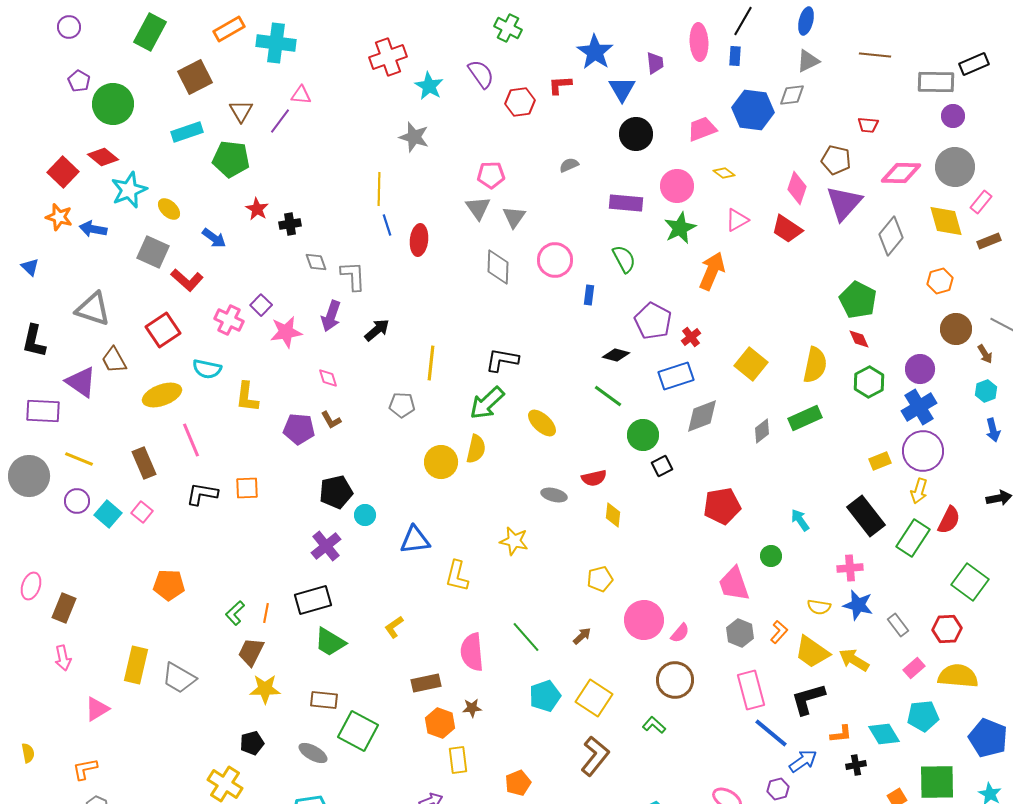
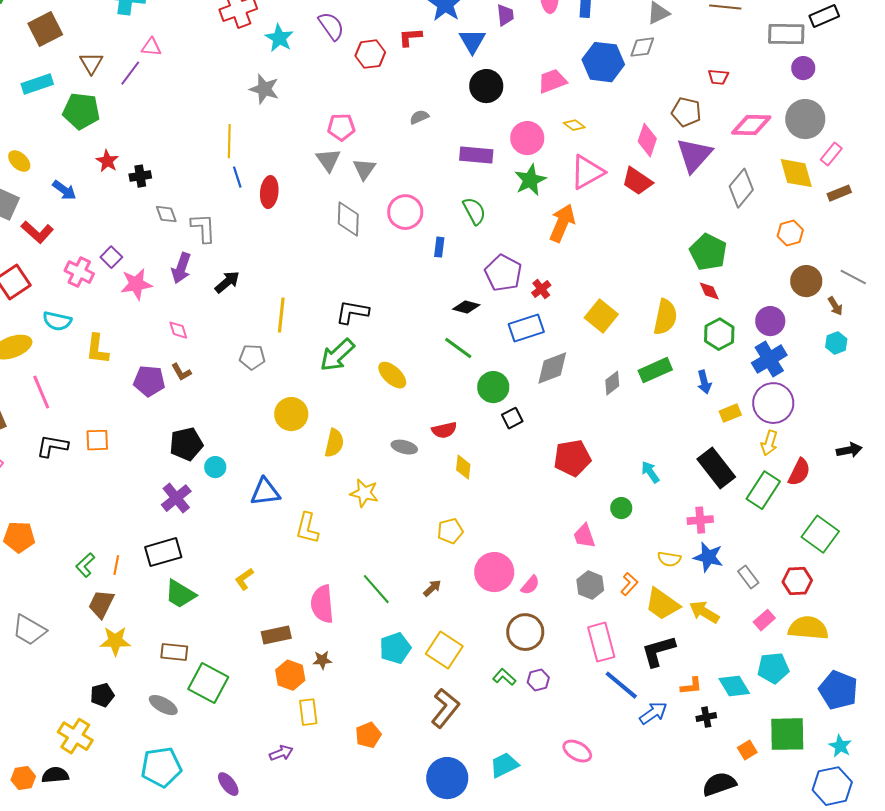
pink triangle: (737, 220) -> (587, 172), size x1.5
blue arrow: (993, 430) -> (704, 382), moved
yellow semicircle: (476, 449) -> (334, 443), moved
pink trapezoid: (734, 584) -> (584, 536), size x0.7
purple hexagon: (778, 789) -> (538, 680), moved

